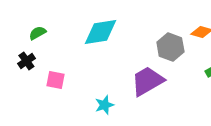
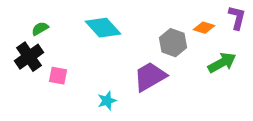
cyan diamond: (100, 32) -> (103, 28), turned 57
black cross: (26, 61) -> (29, 57), size x1.6

